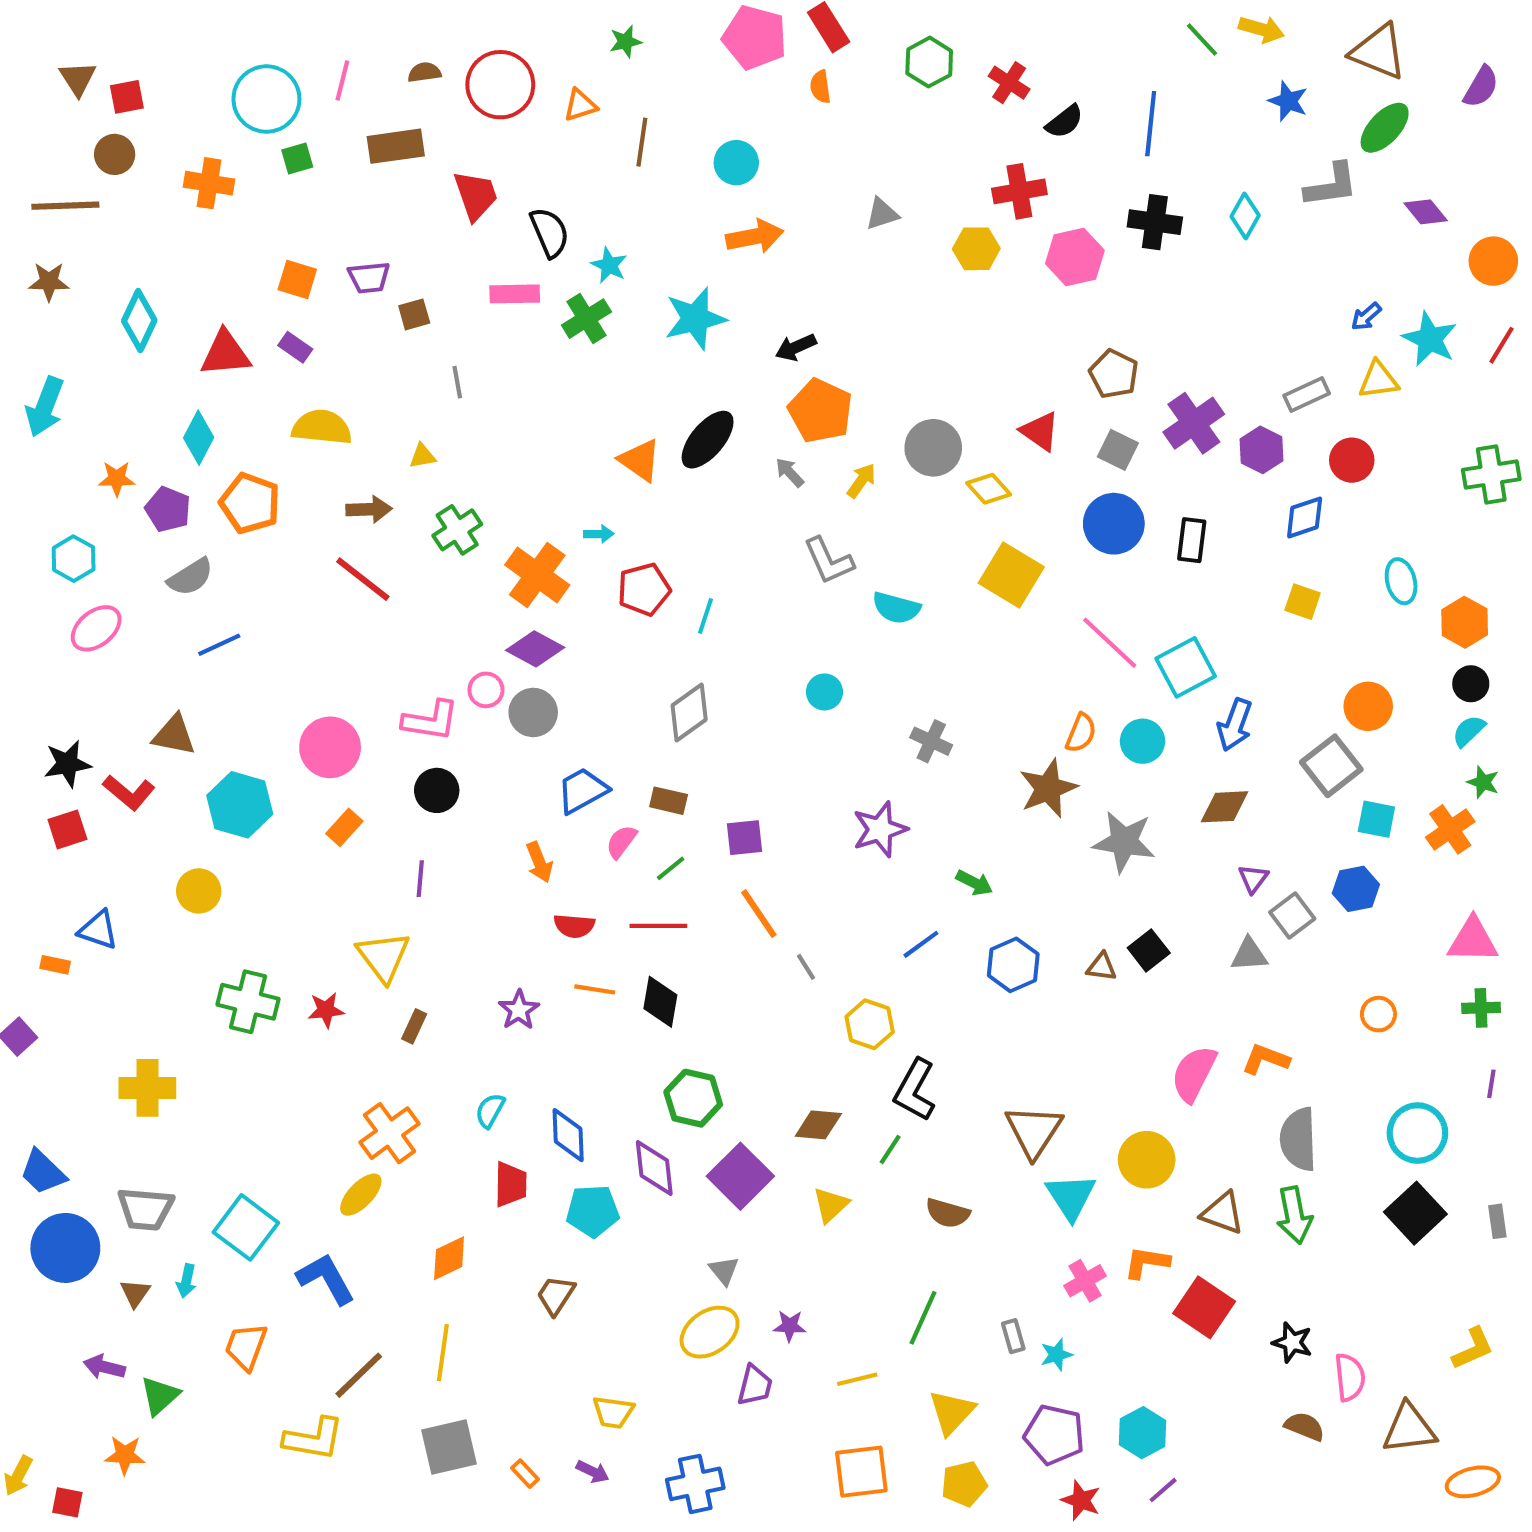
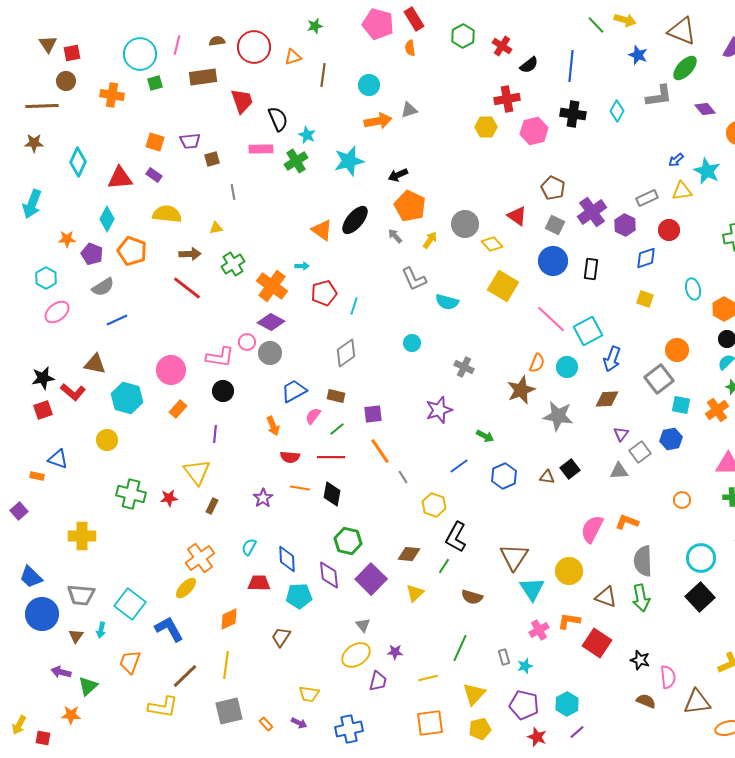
gray triangle: (882, 214) -> (409, 110), moved
red trapezoid: (511, 1184) -> (259, 583), turned -90

